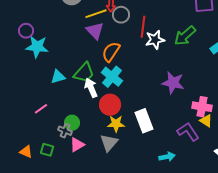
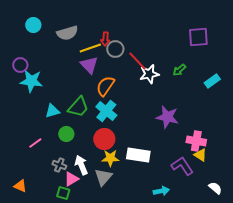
red line: (143, 27) -> (137, 61), turned -50
green arrow: (185, 36) -> (179, 70), size x0.6
white arrow: (91, 88) -> (81, 165), moved
white rectangle: (144, 121) -> (138, 155), turned -60
green circle: (72, 123) -> (66, 134), moved
green square: (47, 150) -> (63, 193), moved

